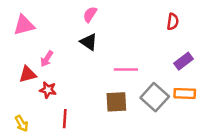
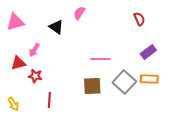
pink semicircle: (90, 14) -> (79, 13), moved
red semicircle: (173, 22) -> (139, 19), turned -32
black triangle: (89, 42) -> (56, 27), moved

